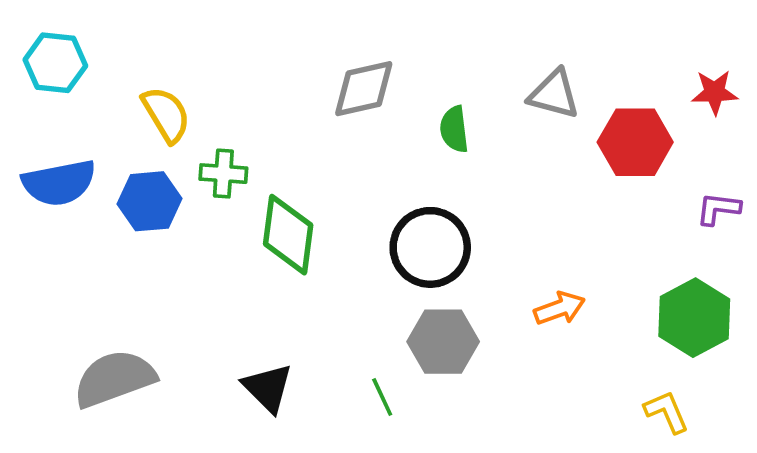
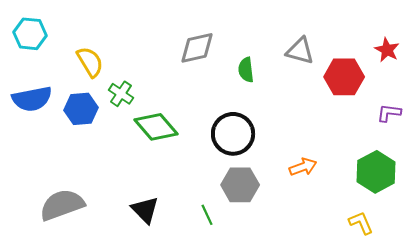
red star: (715, 92) -> (387, 50), turned 30
green cross: (223, 174) -> (121, 94), turned 30
green diamond: (288, 235) -> (156, 127), turned -48

